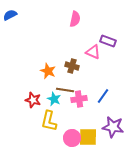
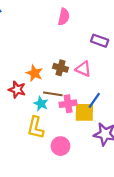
pink triangle: (93, 52) -> (83, 69), moved
red star: (33, 100) -> (17, 90), moved
yellow square: (88, 137) -> (84, 112), moved

